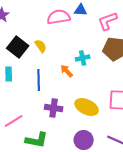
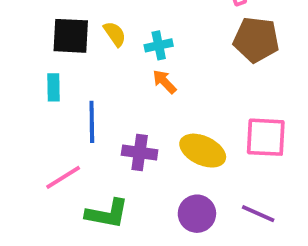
black square: (18, 47) -> (71, 36), turned -35
cyan cross: (83, 58) -> (159, 45), moved
blue line: (39, 80) -> (92, 122), moved

